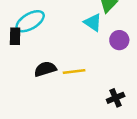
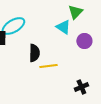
black semicircle: (45, 69) -> (34, 53), moved, turned 108

